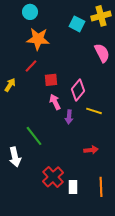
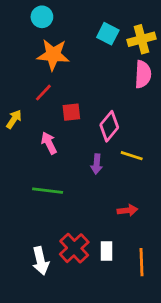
yellow cross: (101, 16) -> (141, 39), moved
pink semicircle: (102, 53) -> (143, 74), turned 30
pink arrow: (55, 102) -> (49, 143), moved
green line: (34, 136) -> (48, 191), turned -45
white arrow: (15, 157) -> (41, 261), moved
white rectangle: (73, 187) -> (106, 251), moved

